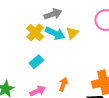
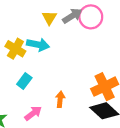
gray arrow: (53, 14) -> (72, 16), moved
yellow triangle: (72, 33) -> (49, 18), moved

